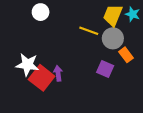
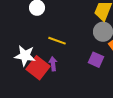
yellow line: (89, 31) -> (57, 41), moved

